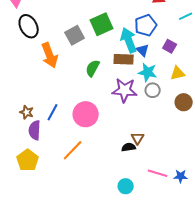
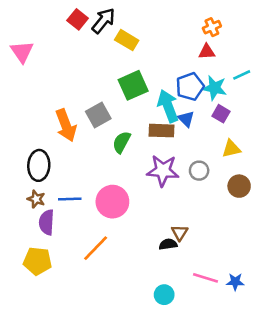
black ellipse: (29, 26) -> (39, 165), moved, turned 30
gray square: (75, 35) -> (98, 115), moved
cyan star: (148, 72) -> (215, 88), moved
blue line: (53, 112) -> (70, 199), turned 60
yellow pentagon: (28, 160) -> (37, 261), turned -30

